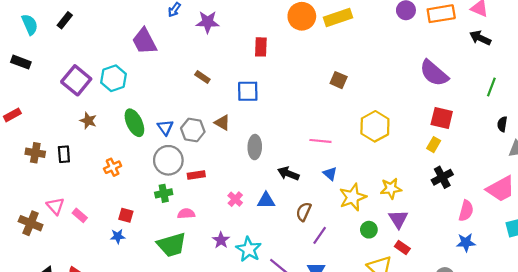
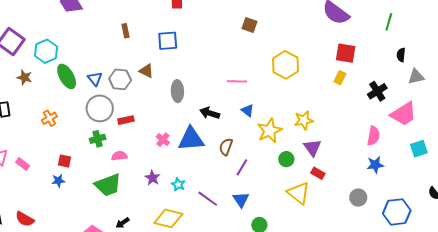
brown rectangle: (202, 77) -> (126, 31), turned 48
cyan hexagon: (114, 78) -> (46, 51), moved
black cross: (442, 177) -> (377, 91), moved
blue triangle: (266, 201) -> (191, 139), size x1.6
cyan star: (249, 249) -> (178, 184), size x0.6

